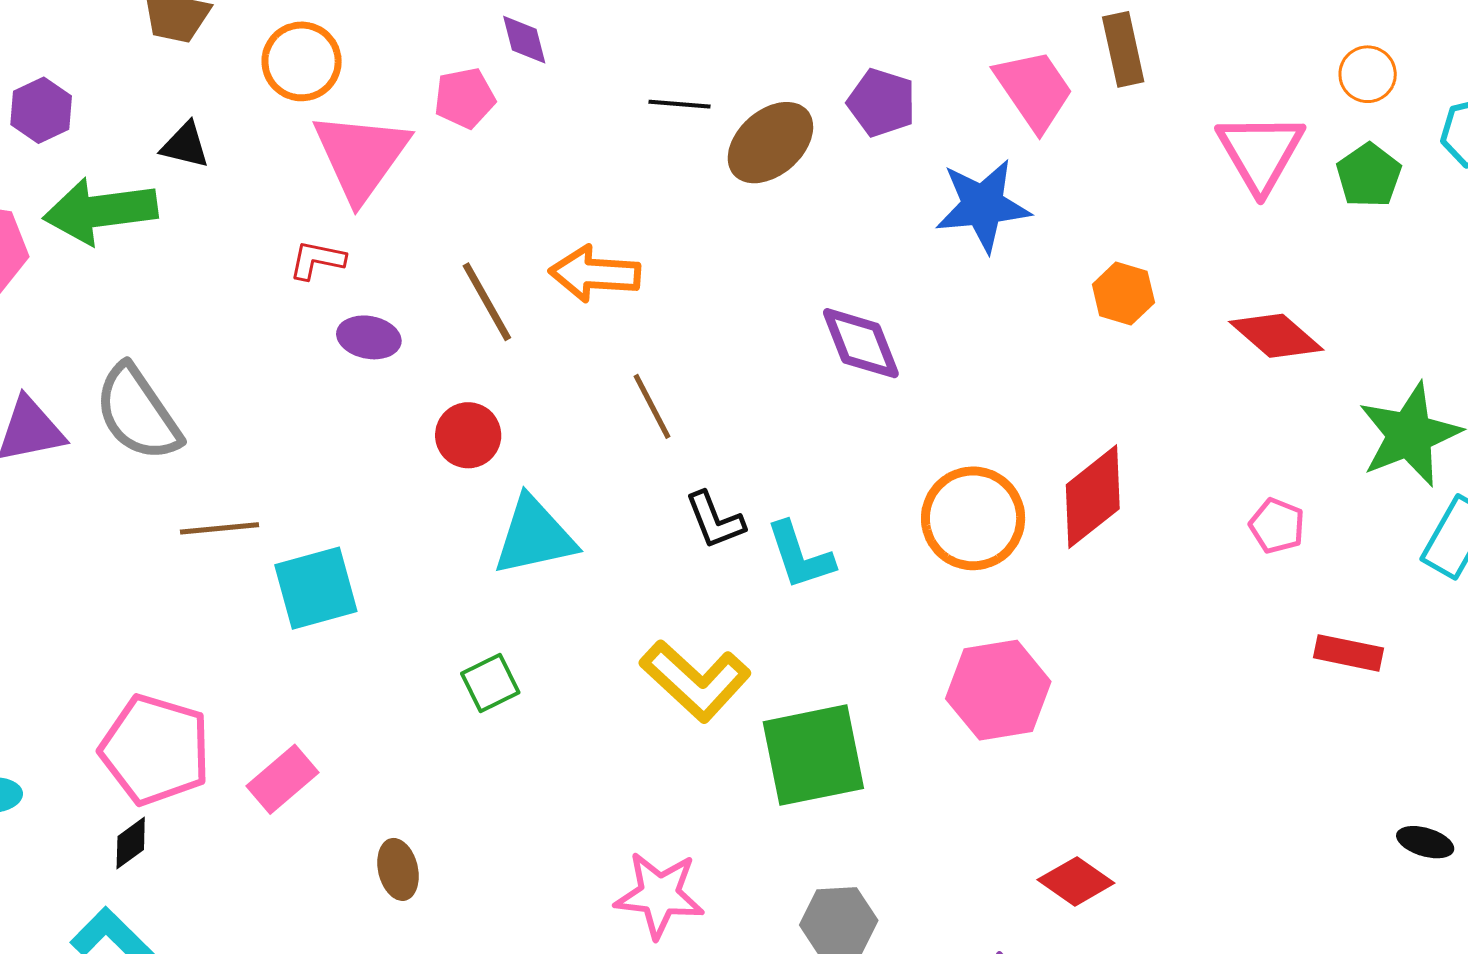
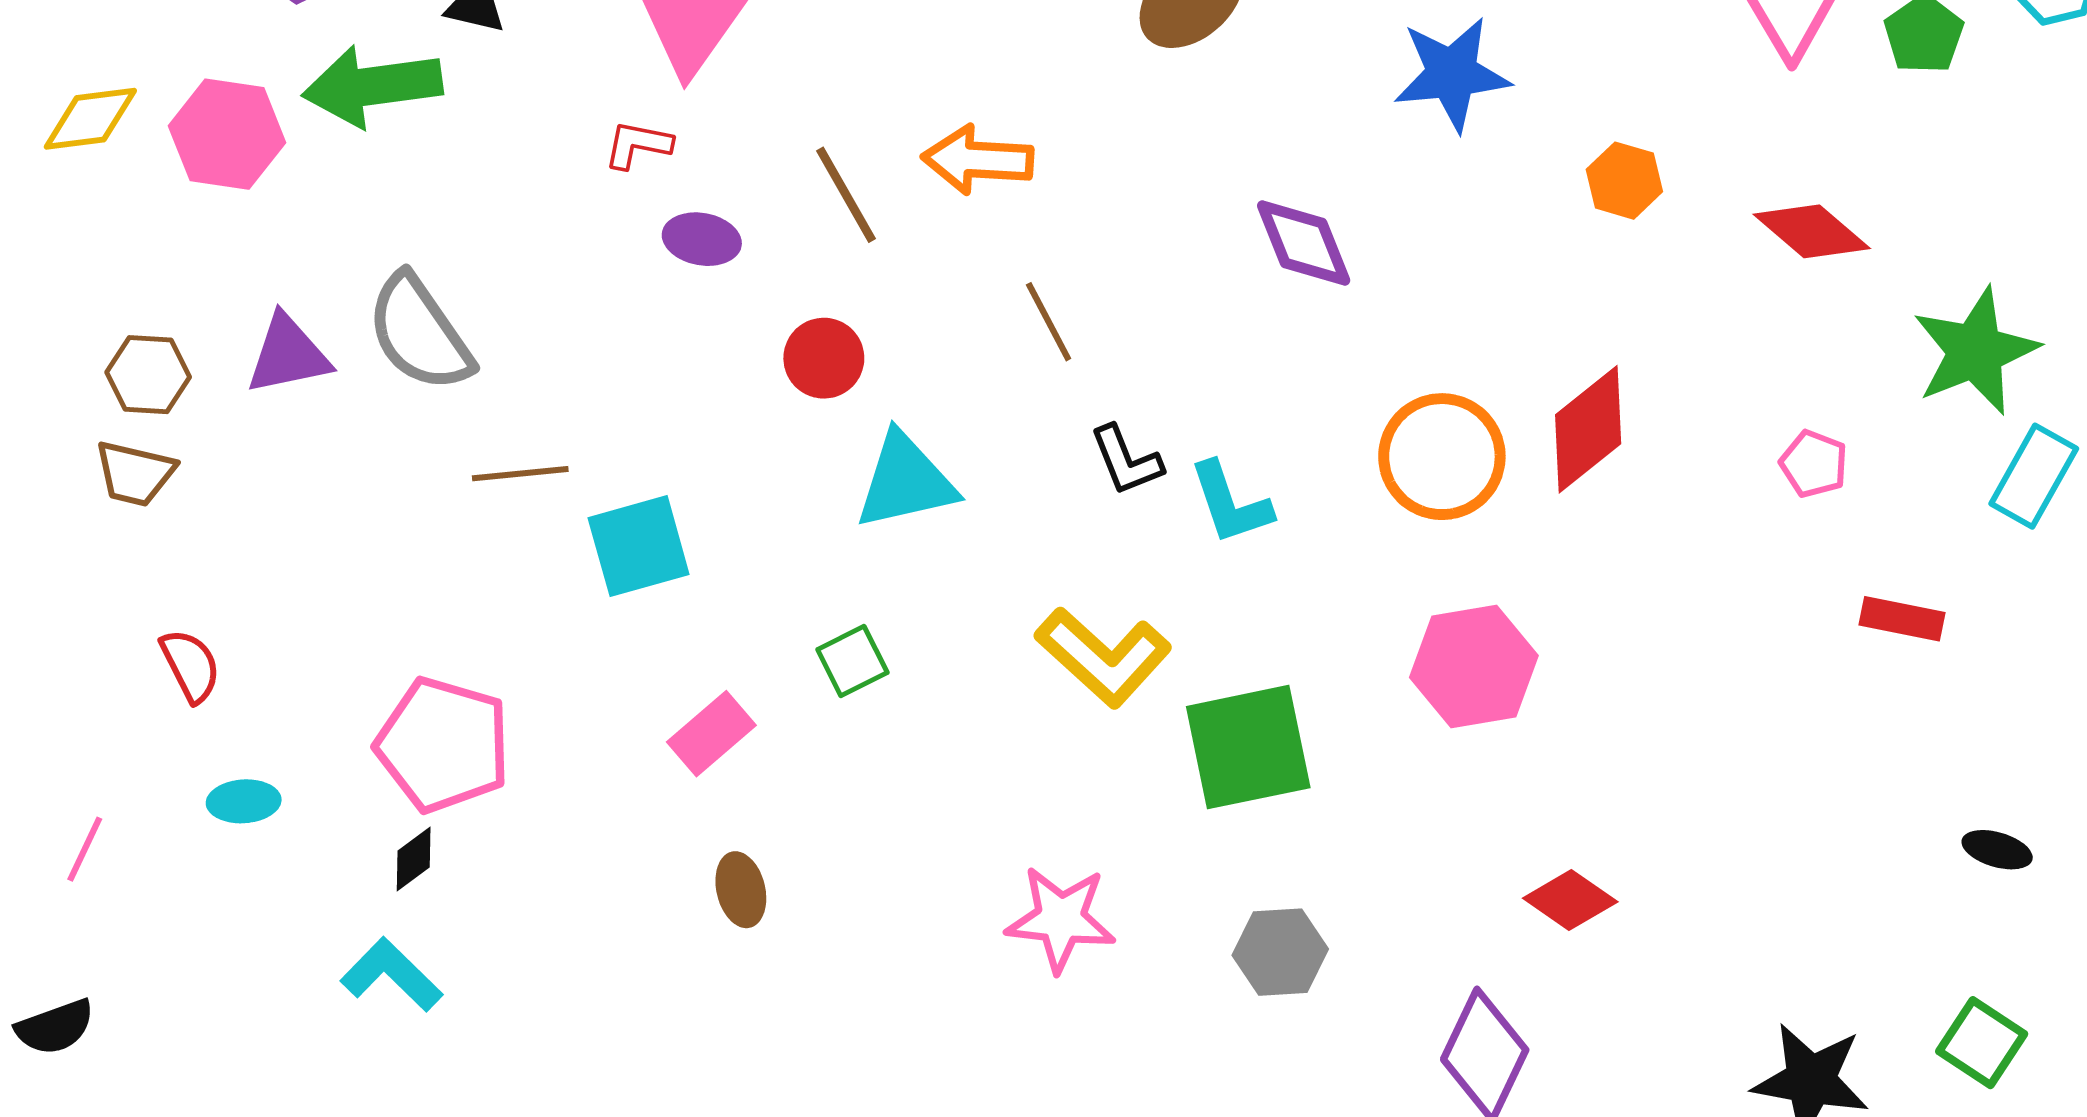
pink rectangle: (282, 779) -> (711, 734), moved

